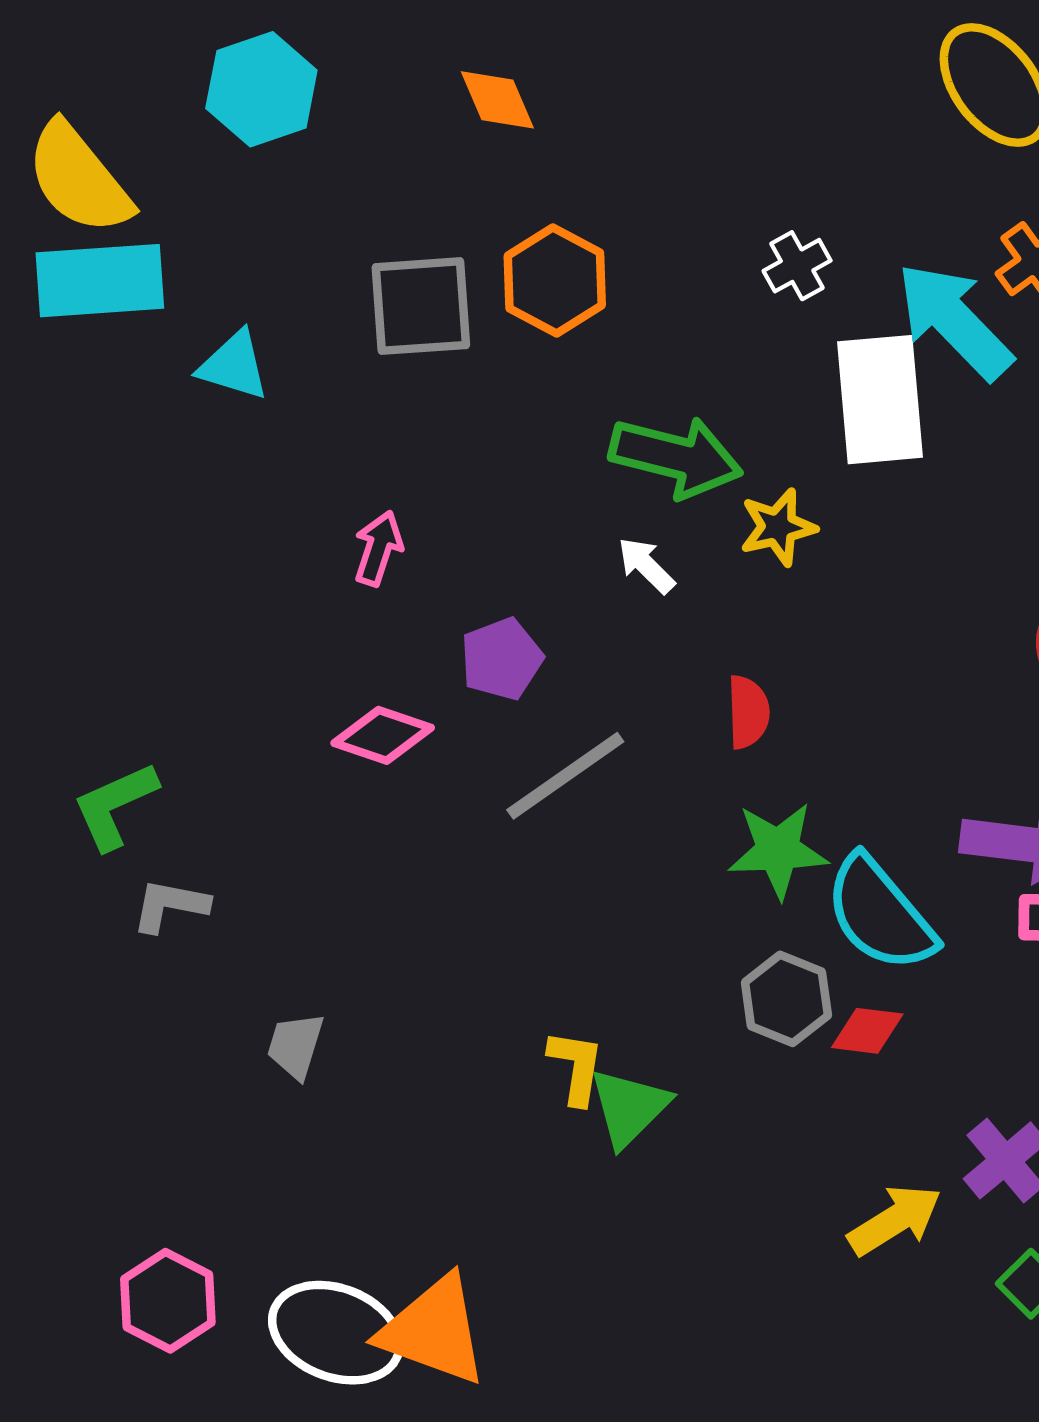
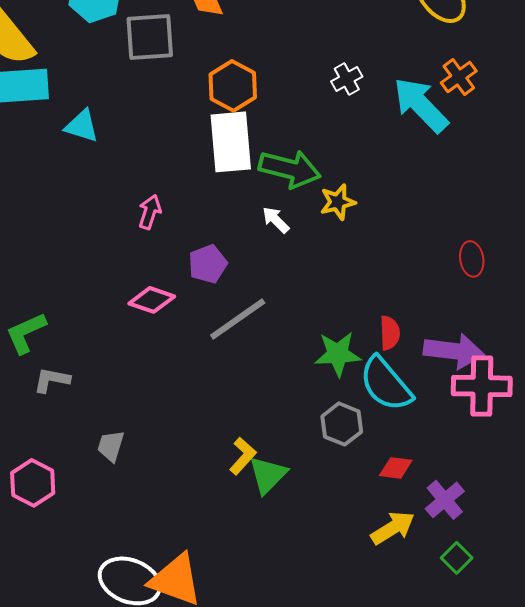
gray square: (421, 306) -> (150, 37), moved
white rectangle: (880, 400) -> (231, 142), moved
red semicircle: (748, 712) -> (390, 333), moved
red diamond: (867, 1031) -> (396, 468), moved
yellow L-shape: (576, 1067) -> (243, 456), turned 33
pink hexagon: (168, 1301) -> (33, 483), moved

